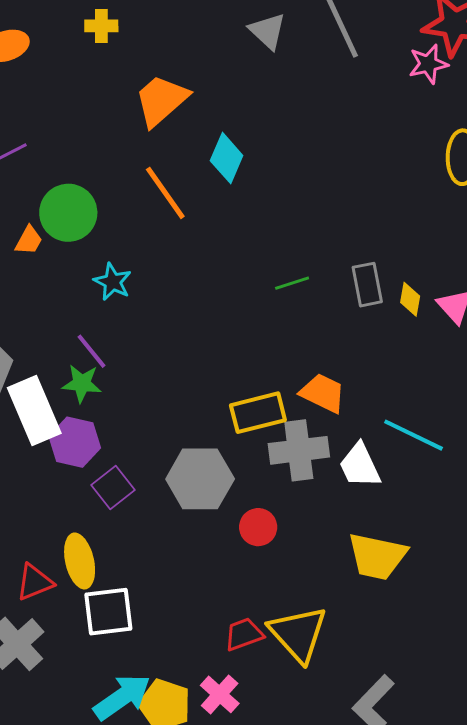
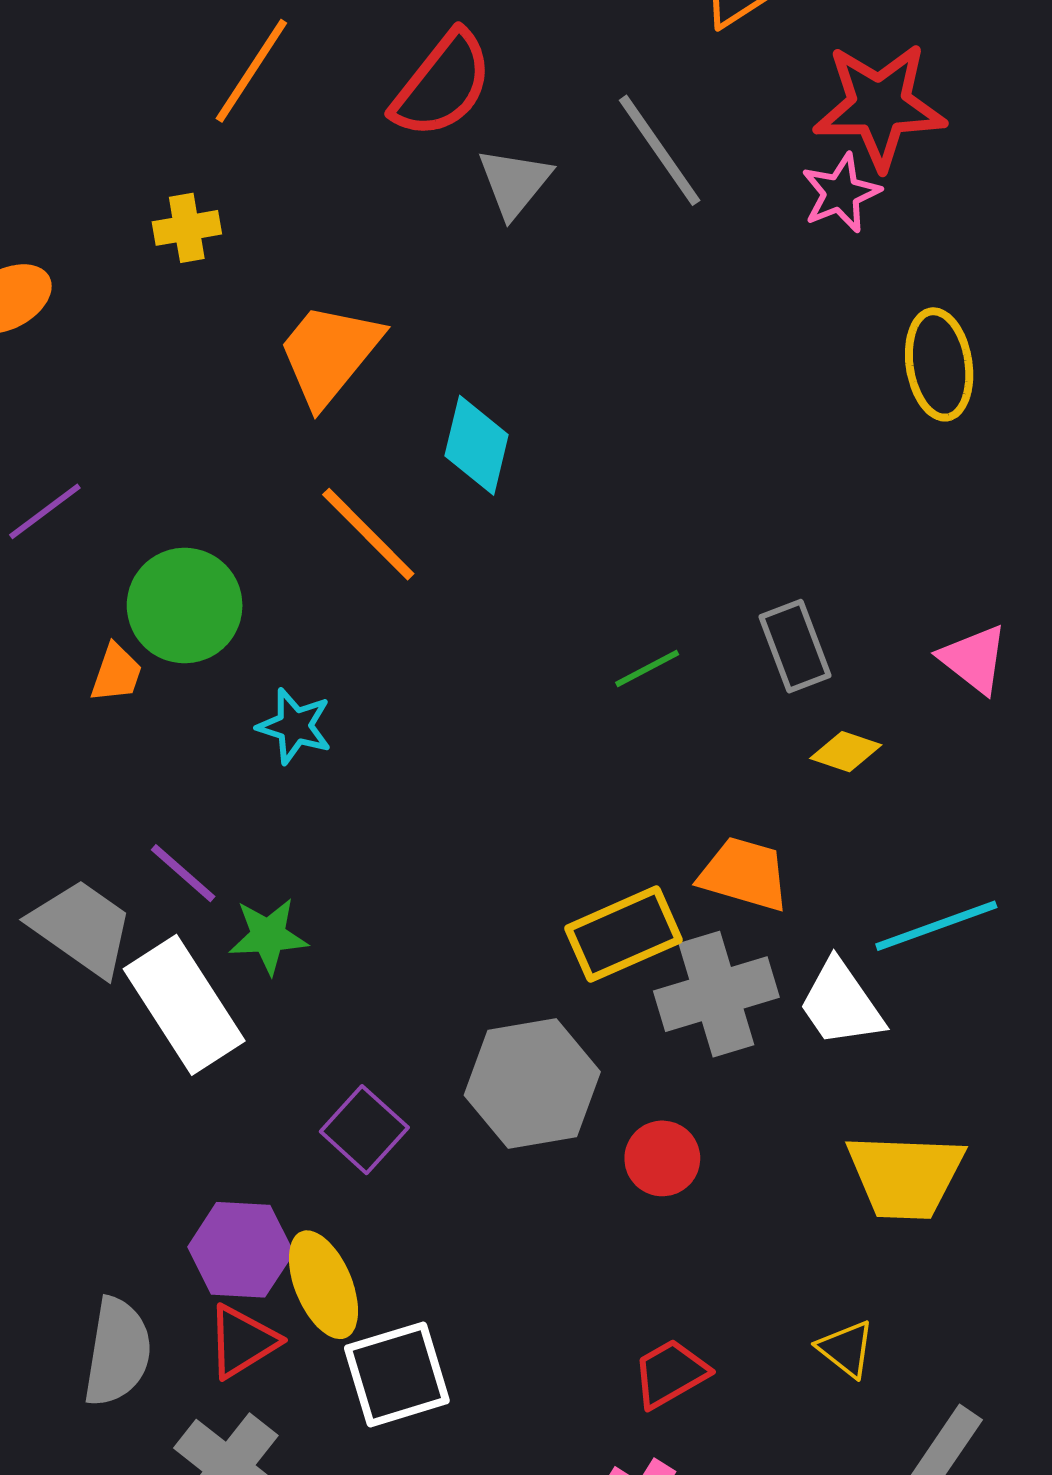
gray triangle: (268, 31) -> (514, 182), turned 36
yellow diamond: (410, 299) -> (846, 752), moved, turned -72
purple line: (92, 351) -> (183, 873), moved
cyan line: (414, 435) -> (936, 926), turned -36
purple hexagon: (75, 442) -> (241, 1250), moved
yellow triangle: (298, 634) -> (846, 1349), moved, size x0.5

